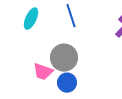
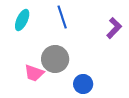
blue circle: (67, 83) -> (83, 84), moved

